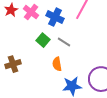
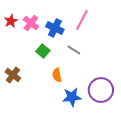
gray line: (64, 42) -> (74, 50), moved
brown cross: (13, 64) -> (13, 75), turned -35

